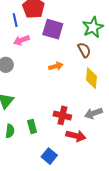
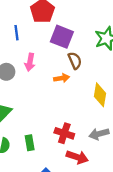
blue line: (15, 20) -> (16, 33), moved
pink arrow: (21, 40) -> (30, 62), moved, turned -63
brown semicircle: (84, 50) -> (75, 61), moved

